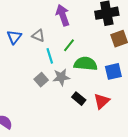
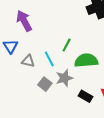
purple arrow: (63, 15) -> (24, 21), moved
gray triangle: (38, 36) -> (28, 61), moved

